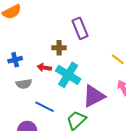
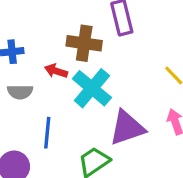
brown cross: (59, 48) -> (84, 43), size x1.5
blue line: (45, 107) -> (47, 133), turned 60

